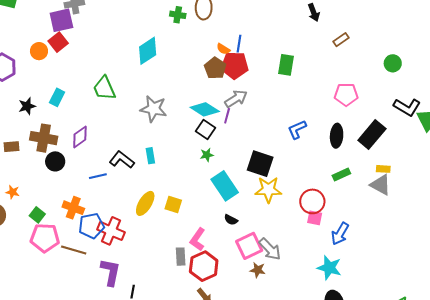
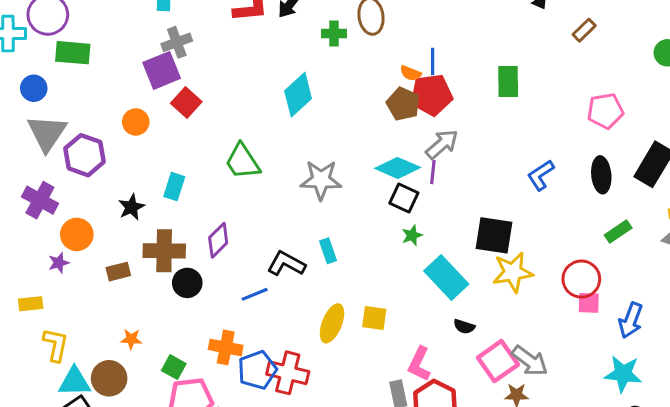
red square: (58, 42) -> (186, 102), moved

